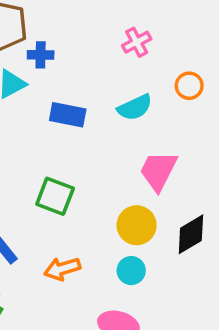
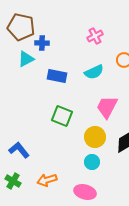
green square: (55, 196) -> (62, 116), moved
orange arrow: (62, 269) -> (47, 180), moved

